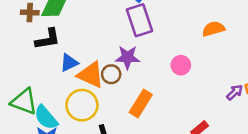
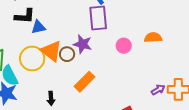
blue triangle: (69, 63) -> (38, 27), moved
pink circle: (181, 65) -> (124, 46), moved
yellow circle: (82, 105) -> (32, 59), moved

